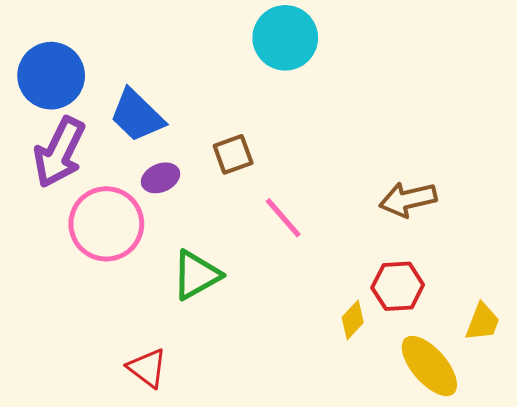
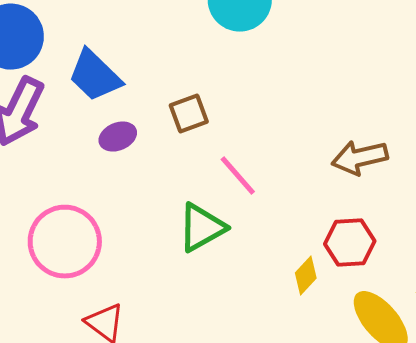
pink circle: (106, 224) -> (65, 242), moved
green triangle: (196, 275) -> (202, 228), moved

